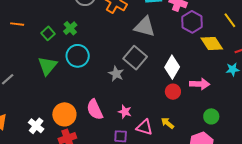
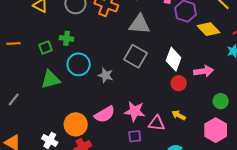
green cross: (70, 28) -> (67, 38), turned -32
green square: (48, 33) -> (46, 47), turned 32
green triangle: (47, 66) -> (51, 79), turned 45
gray star: (116, 74) -> (106, 75), moved
pink semicircle: (95, 110) -> (105, 114), turned -85
pink star: (125, 112) -> (135, 111), size x1.5

